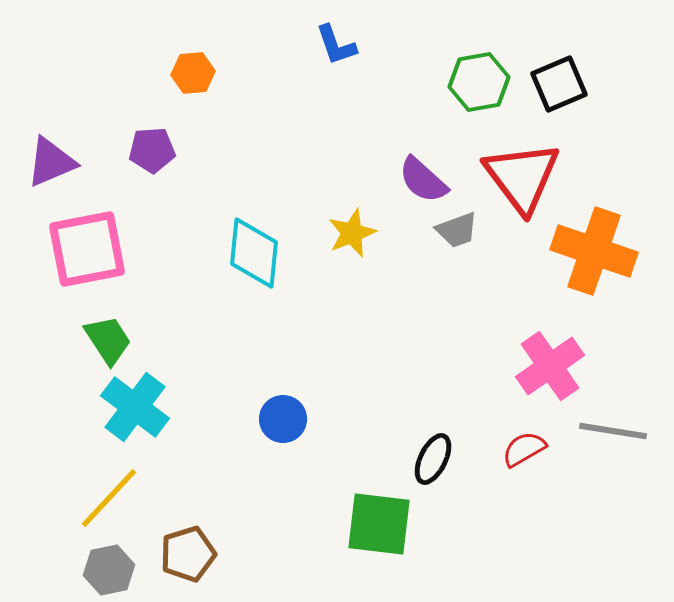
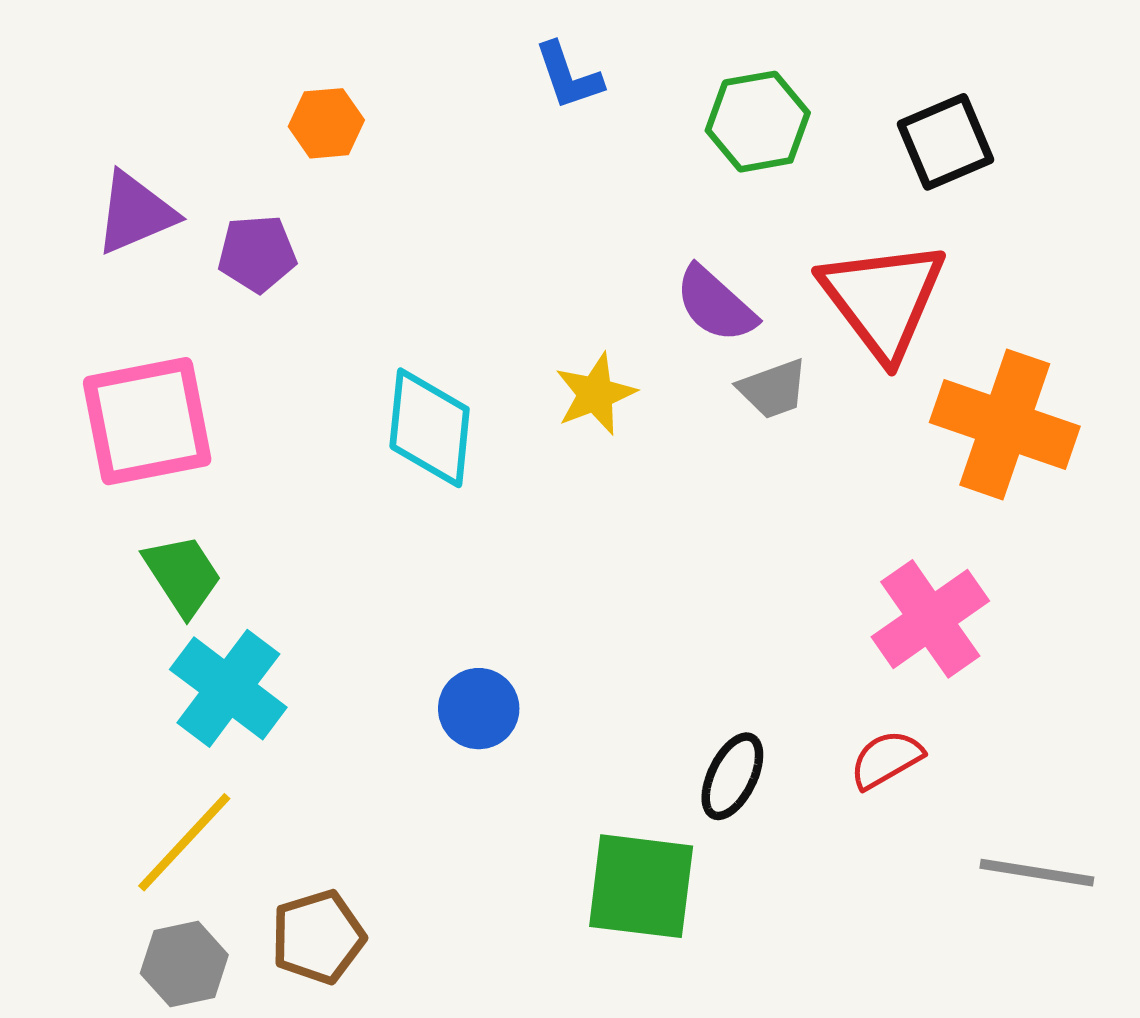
green hexagon: (479, 82) -> (758, 122), moved
purple triangle: (51, 162) -> (135, 213), moved
gray line: (613, 431) -> (1037, 873), moved

